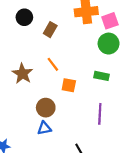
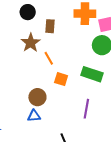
brown rectangle: (50, 30) -> (50, 26), turned -32
brown star: (22, 74) -> (31, 43), moved
green rectangle: (102, 76) -> (92, 74), size x1.5

